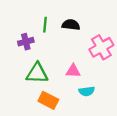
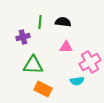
pink cross: (101, 47) -> (90, 62), moved
pink triangle: (73, 71) -> (66, 47), moved

